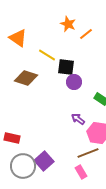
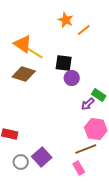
orange triangle: (18, 38) -> (23, 44), moved
yellow line: (47, 55) -> (35, 53), moved
purple arrow: (78, 119) -> (88, 104), moved, turned -80
gray circle: (23, 166) -> (21, 162), size x0.6

